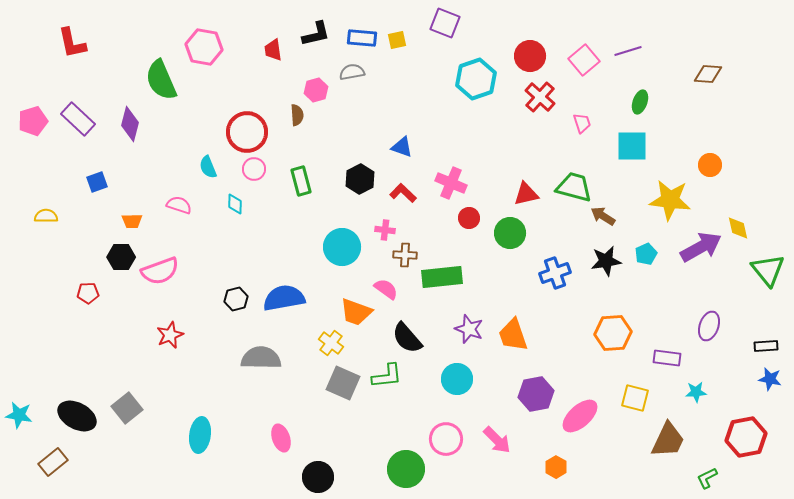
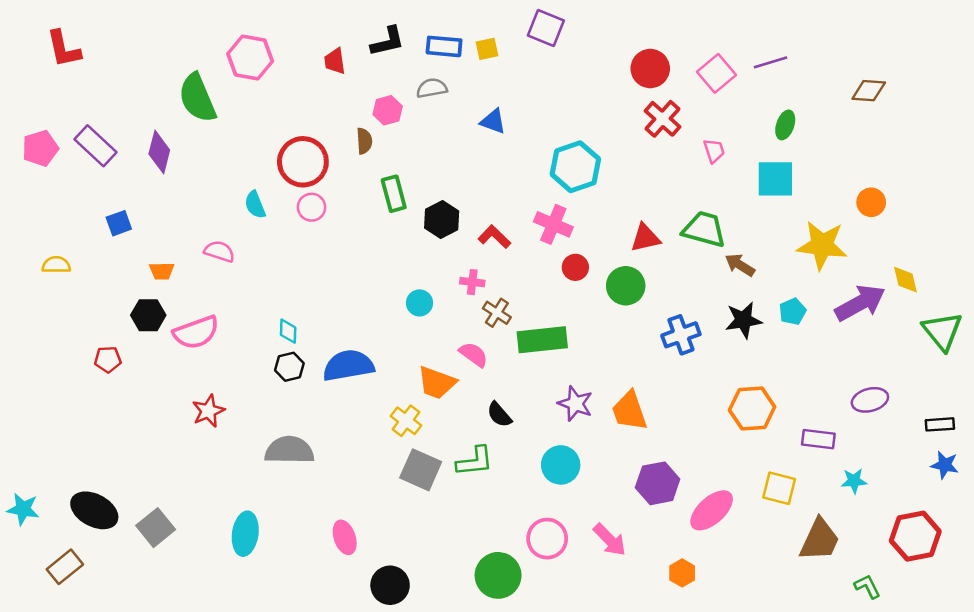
red L-shape: (72, 43) -> (64, 49), moved
cyan hexagon: (476, 79) -> (575, 167), moved
blue triangle: (402, 147) -> (493, 121), moved
green rectangle: (301, 181) -> (394, 194), moved
cyan diamond: (235, 204) -> (288, 331), moved
cyan circle: (342, 247) -> (419, 303), size x0.6
brown cross: (405, 255) -> (497, 313), turned 30
purple ellipse: (709, 326) -> (870, 400), turned 56
black semicircle: (407, 338) -> (499, 415), size x0.7
gray semicircle: (261, 358) -> (289, 450), moved
gray square: (127, 408) -> (156, 528), moved
green L-shape: (707, 478) -> (867, 586), turned 90

